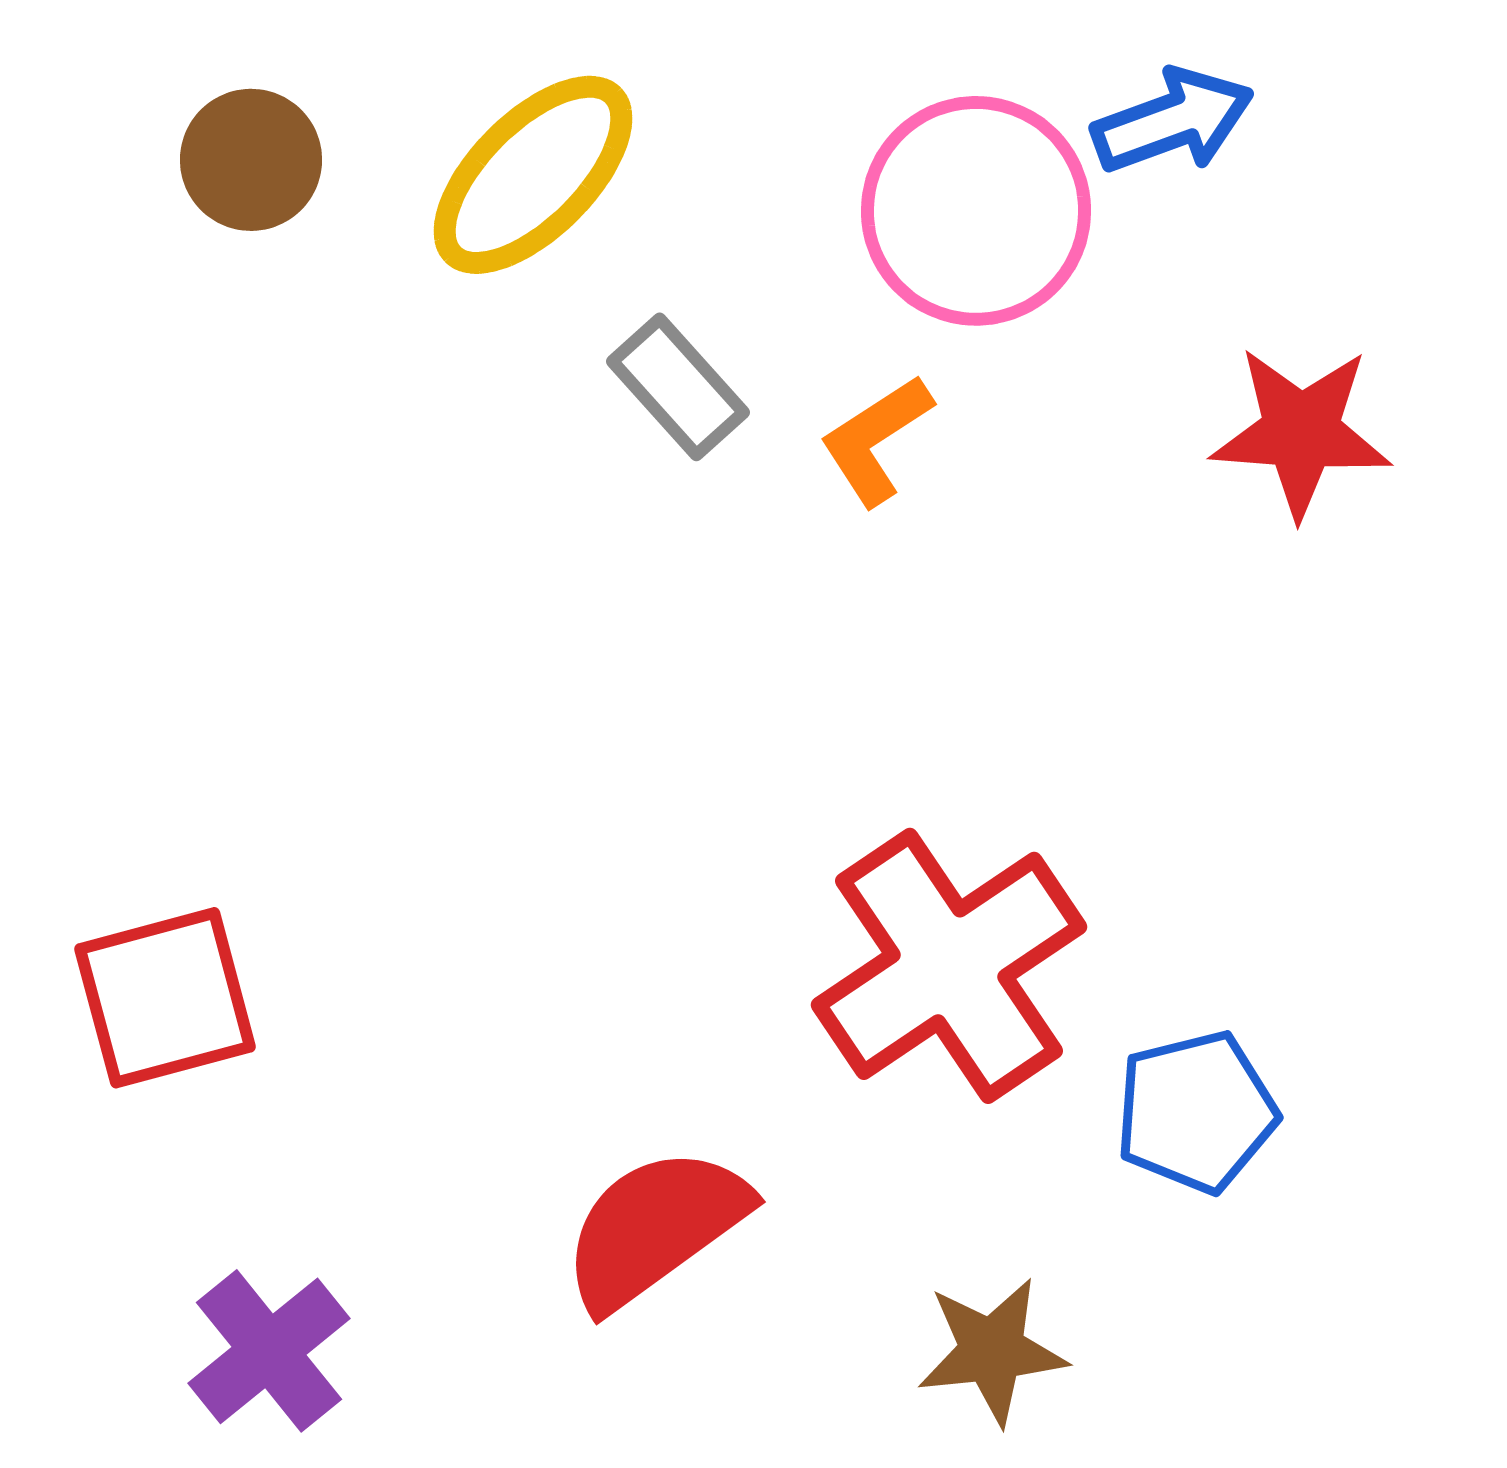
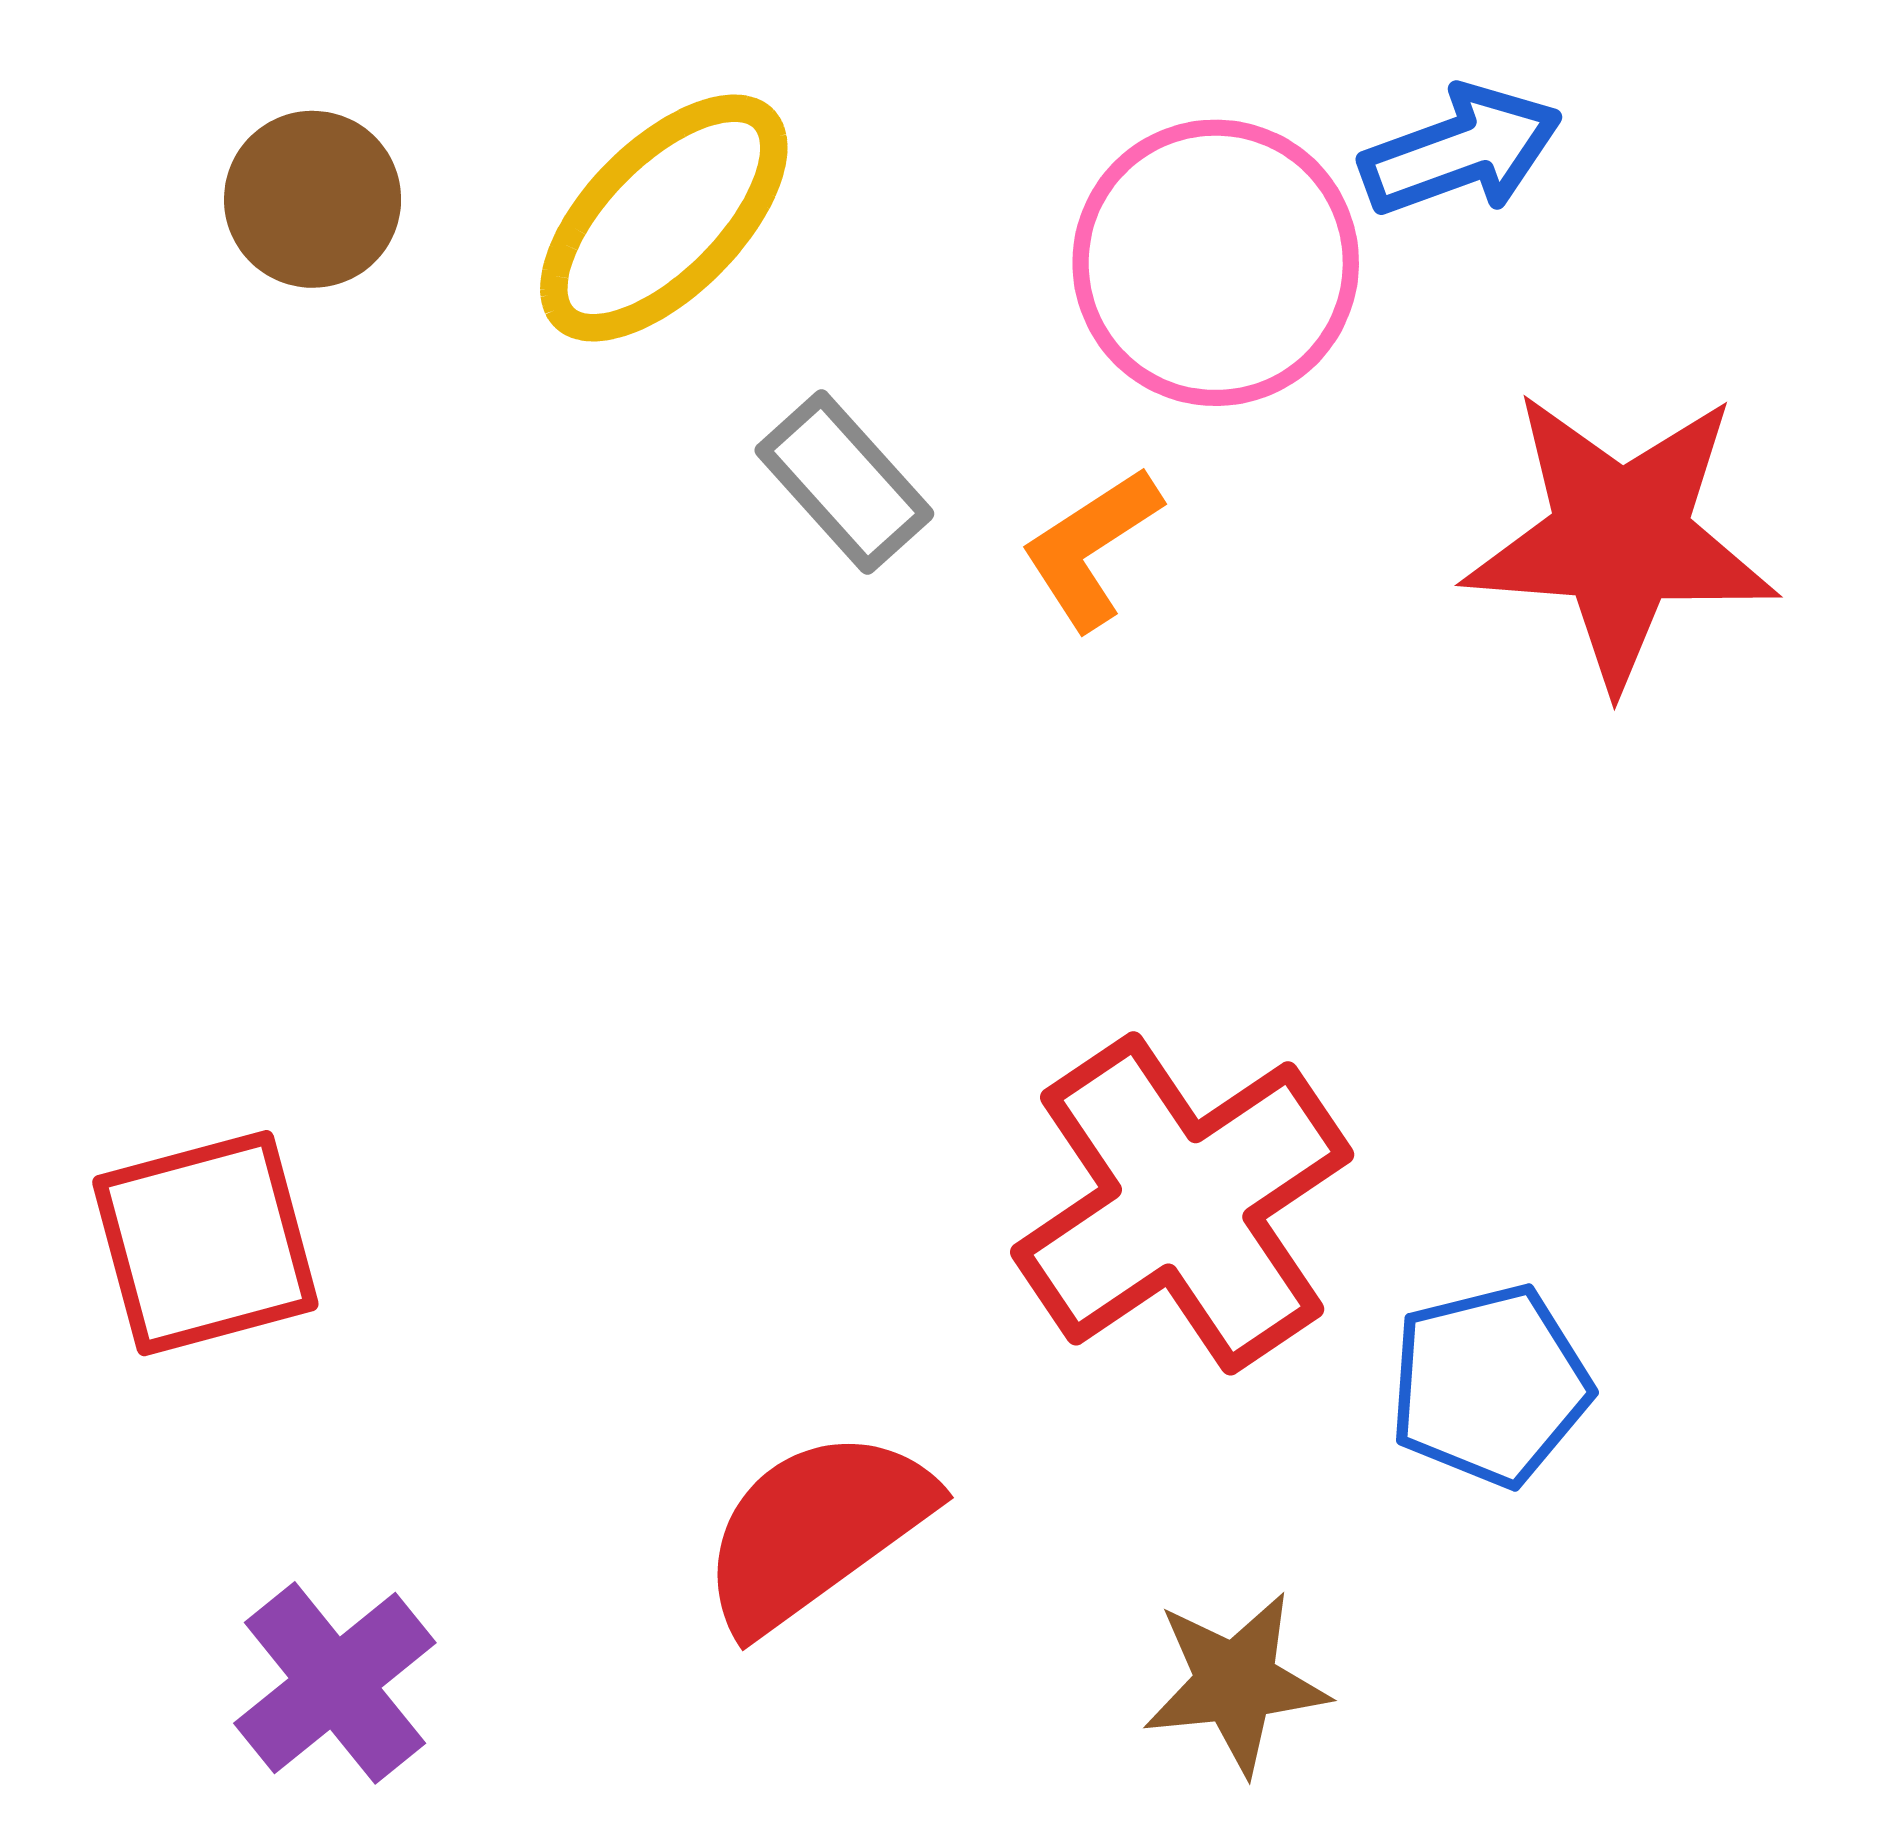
red star: (1301, 432) -> (1621, 538), size x1.4

